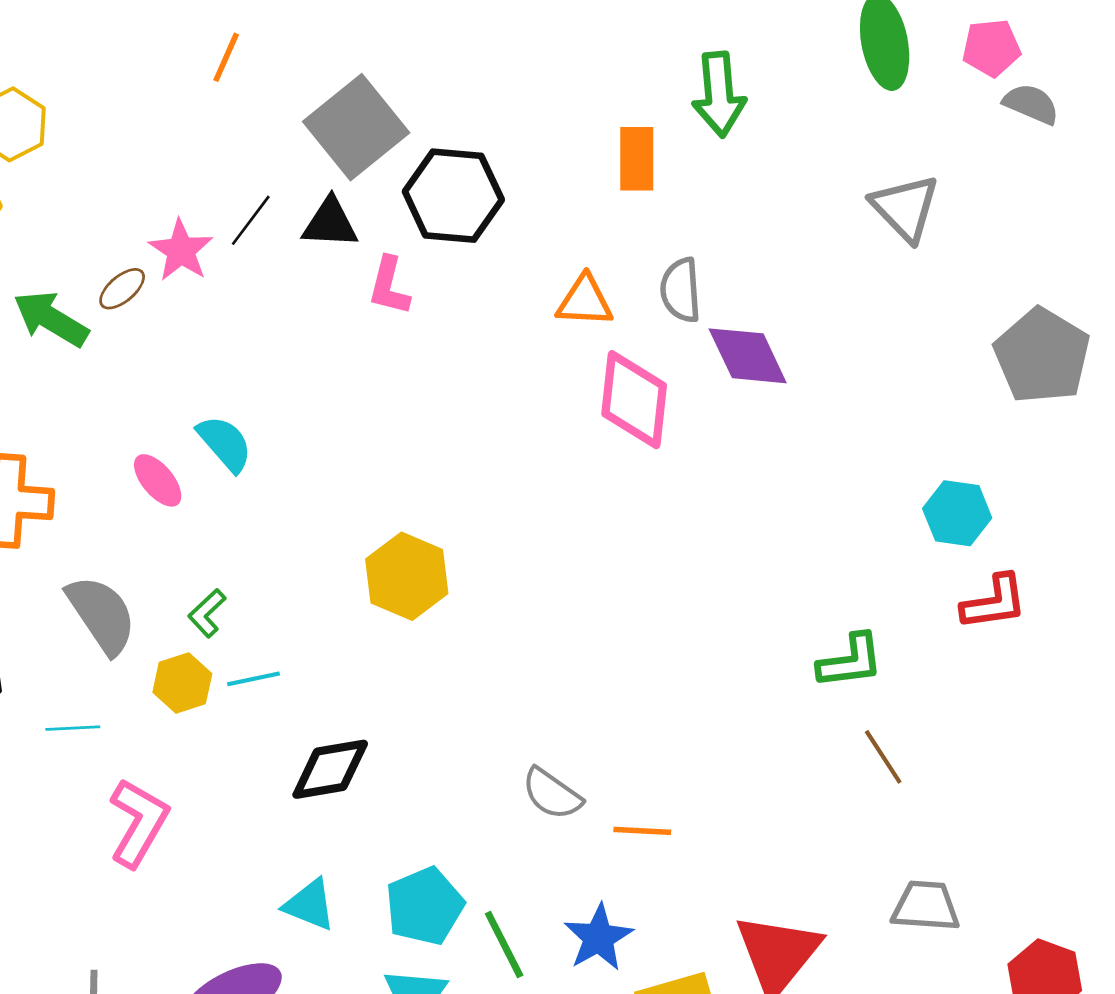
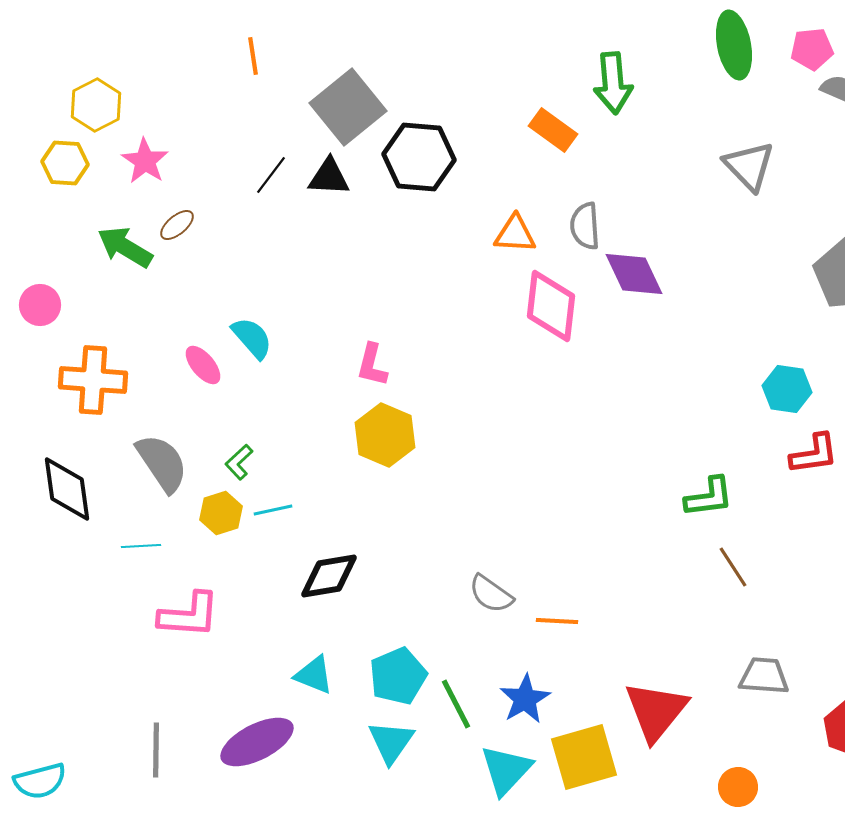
orange line: (226, 57) -> (253, 56), turned -33
orange rectangle: (637, 159) -> (553, 130), turned -54
pink star: (181, 250) -> (145, 161), moved
pink L-shape: (389, 286) -> (372, 365), moved
pink L-shape: (139, 823) -> (189, 615), turned 64

